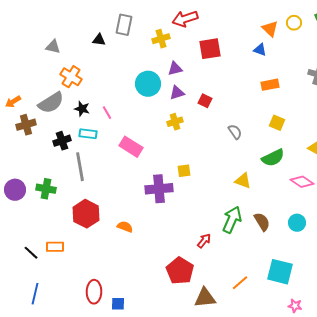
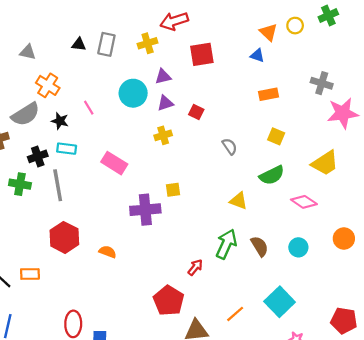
gray rectangle: (124, 25) -> (106, 44), moved
pink line: (107, 113) -> (89, 108), moved
green cross: (46, 189) -> (20, 184), moved
cyan square: (280, 272) -> (280, 302), turned 32

